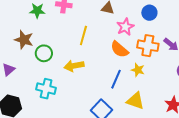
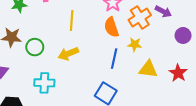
orange cross: (148, 46) -> (140, 18), turned -30
orange semicircle: (119, 49) -> (111, 27), turned 42
yellow triangle: (135, 101) -> (148, 69), moved

